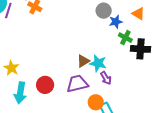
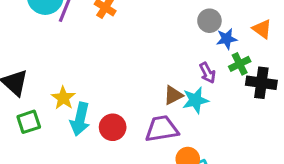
green cross: (125, 38) -> (240, 64), turned 32
cyan star: (98, 63) -> (195, 100), turned -30
purple arrow: (106, 78) -> (207, 73), moved
cyan arrow: (20, 93) -> (80, 119), moved

